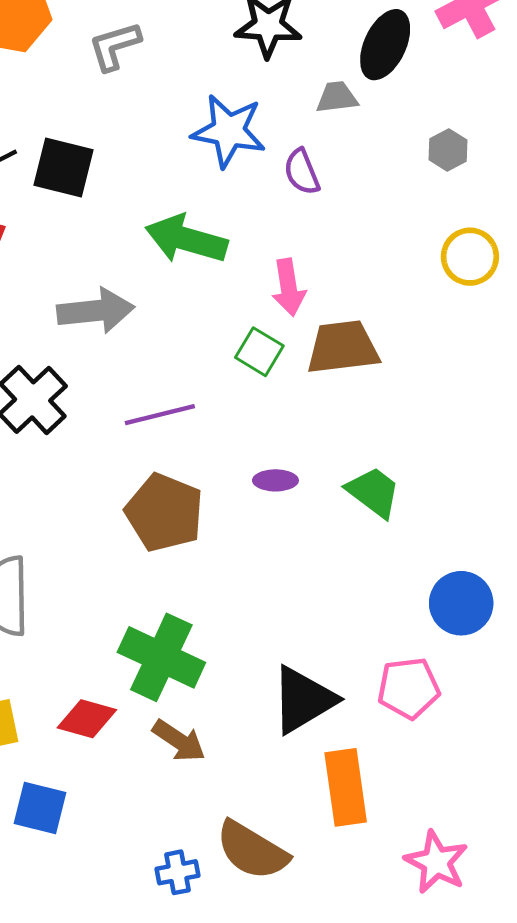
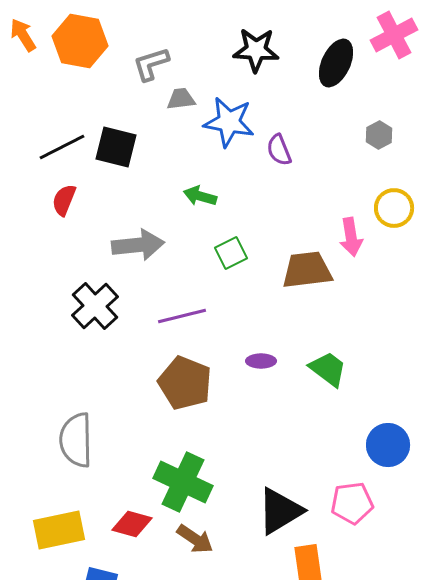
gray trapezoid: (337, 97) -> (181, 99), moved
green arrow: (186, 239) -> (200, 196), size x0.6
pink arrow: (289, 287) -> (351, 237), moved
green square: (259, 352) -> (231, 253), moved, turned 32

